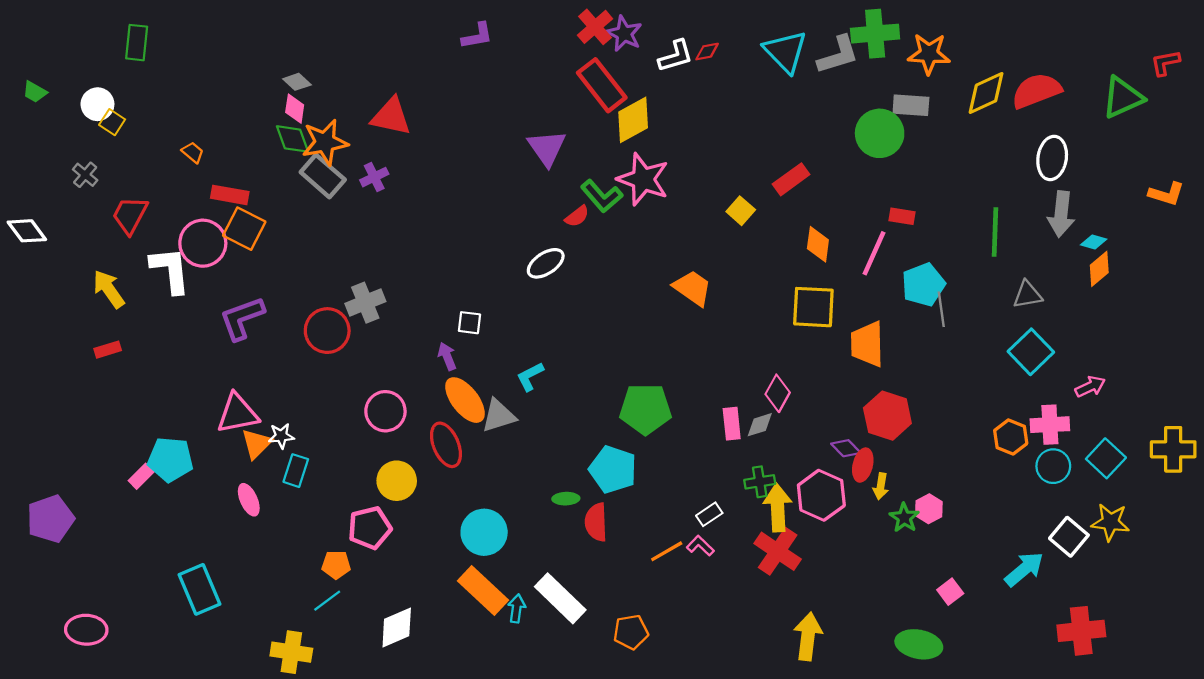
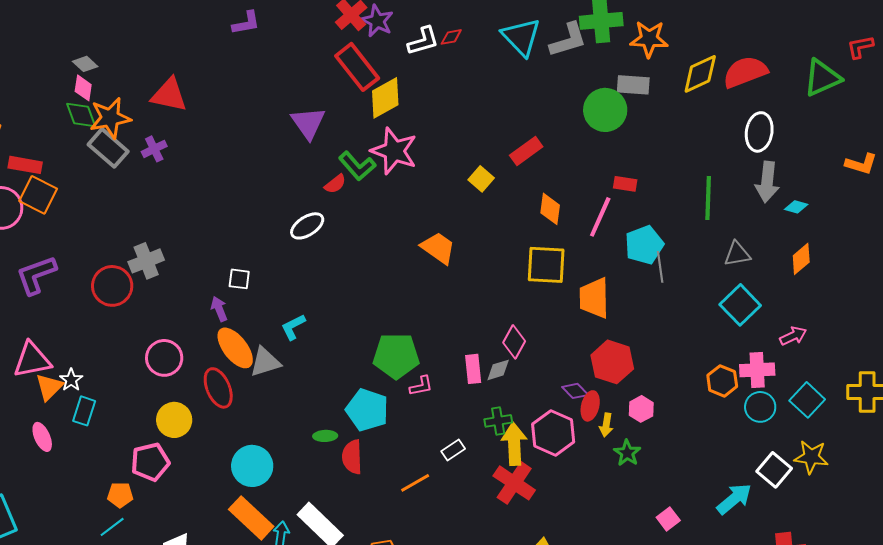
orange diamond: (1099, 269) -> (801, 259), moved
white star: (281, 436) -> (71, 380), turned -30
pink hexagon: (929, 509) -> (641, 409), moved
pink L-shape: (700, 546) -> (421, 386), moved, turned 125

